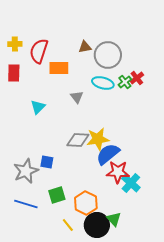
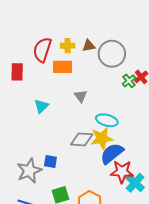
yellow cross: (15, 44) -> (68, 46), moved
cyan ellipse: (103, 83) -> (107, 120), moved

